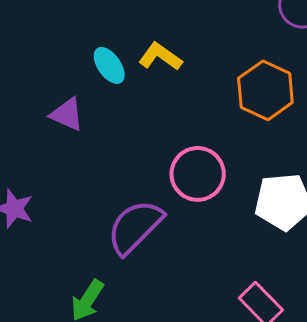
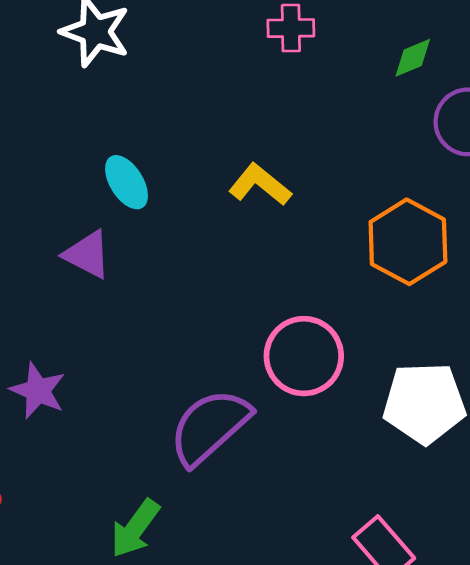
cyan ellipse: (109, 65) -> (127, 182), moved
purple triangle: (67, 114) -> (87, 254), moved

